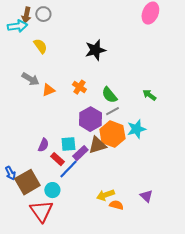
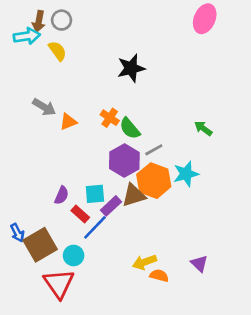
yellow semicircle: (40, 46) -> (58, 51), moved
green semicircle: (109, 95) -> (130, 128), moved

